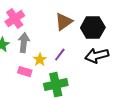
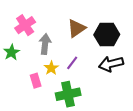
gray arrow: (24, 43) -> (45, 44), moved
pink rectangle: (25, 72) -> (36, 81), turned 56

